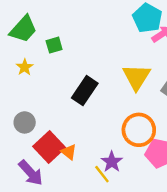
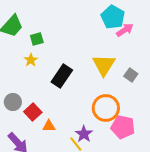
yellow star: (25, 67) -> (31, 60), moved
red square: (49, 147) -> (33, 112), moved, size x0.7
orange triangle: (69, 152) -> (49, 126), turned -40

